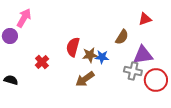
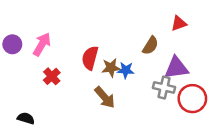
pink arrow: (24, 18) -> (42, 44), moved
brown arrow: (85, 79) -> (105, 97), turned -96
black semicircle: (11, 80) -> (26, 118), moved

